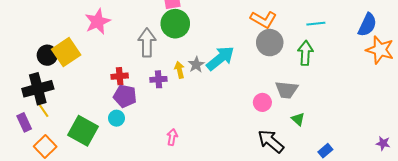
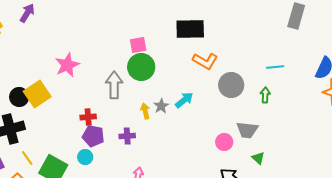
orange L-shape: (263, 19) -> (205, 61), moved
green arrow: (305, 53) -> (265, 95), size x0.7
cyan arrow: (220, 58) -> (184, 100), size x0.7
purple cross: (158, 79) -> (127, 136), moved
yellow line: (43, 110) -> (27, 158), moved

